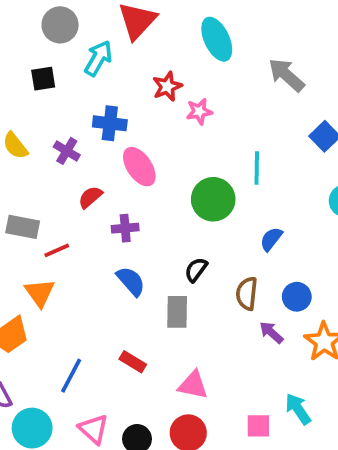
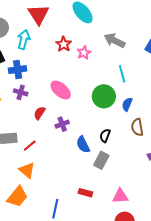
gray arrow: (286, 75) -> (115, 40), moved
blue cross: (110, 123) -> (18, 70), moved
blue semicircle: (271, 239) -> (127, 104), moved
blue semicircle: (131, 281) -> (83, 145), moved, turned -150
brown semicircle: (247, 294) -> (137, 127), moved
gray rectangle: (177, 312) -> (101, 160), turned 42

